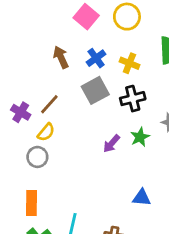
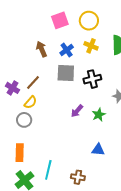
pink square: (86, 17) -> (60, 20), turned 30
yellow cross: (129, 63) -> (91, 46), moved
gray square: (95, 90) -> (66, 73), turned 30
green star: (140, 137) -> (99, 115), moved

